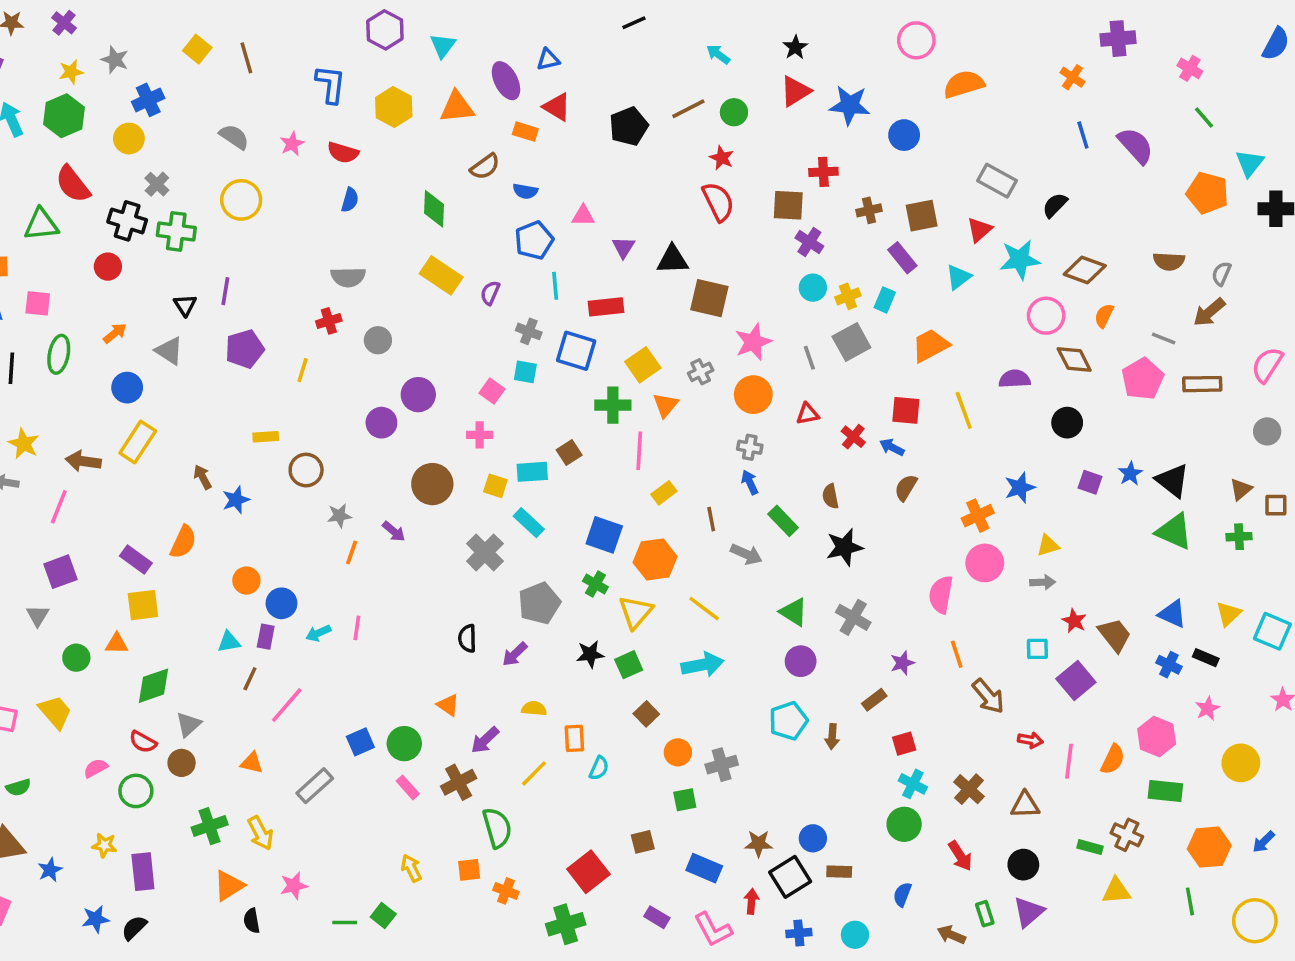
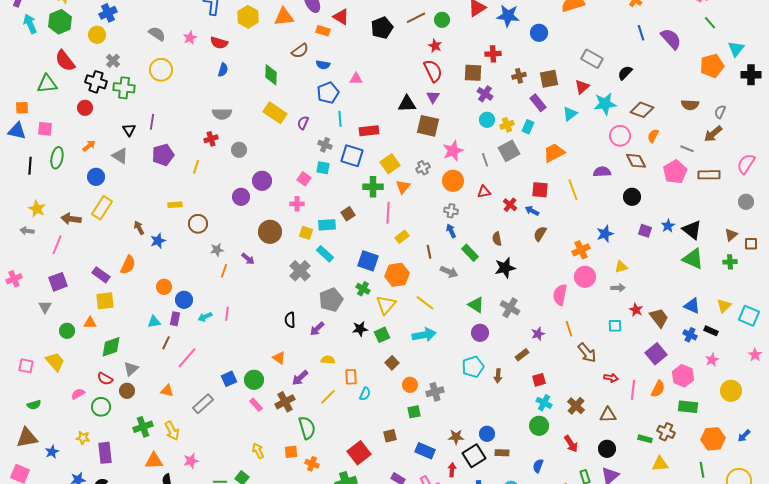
orange pentagon: (1207, 193) -> (712, 66), turned -30
purple triangle: (623, 247) -> (433, 97), moved
purple square: (1076, 680) -> (656, 354), moved
orange triangle: (229, 886) -> (154, 461), turned 30

